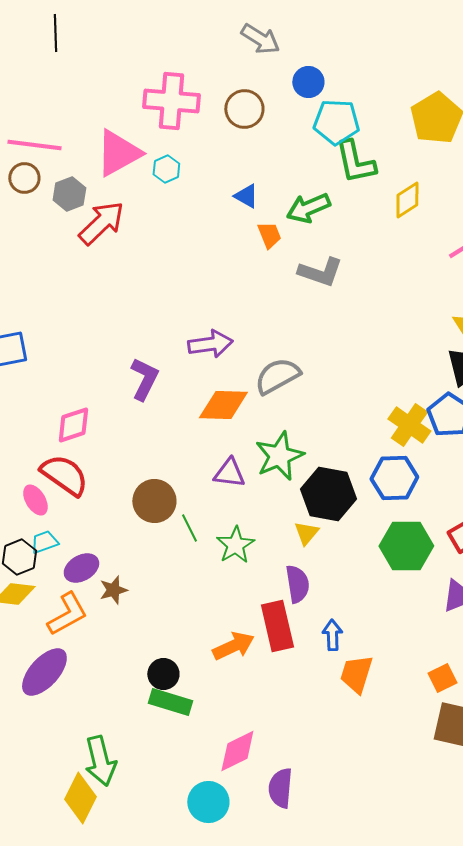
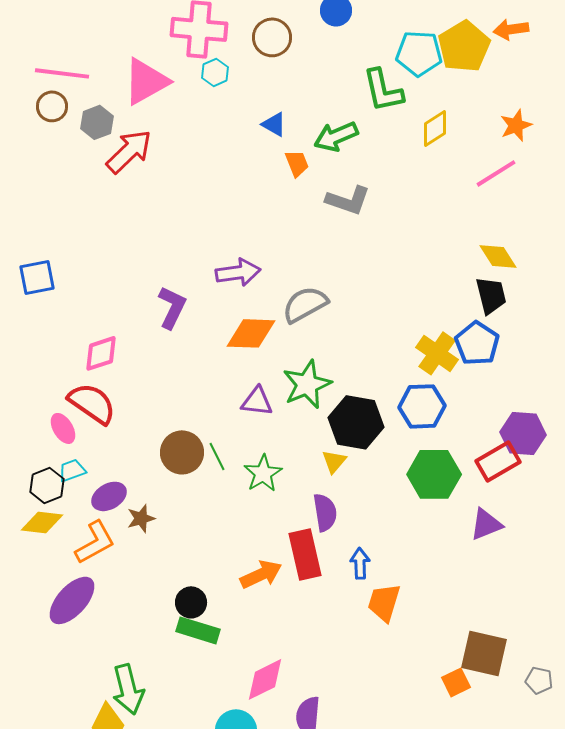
cyan pentagon: (336, 122) -> (419, 53), moved
cyan hexagon: (166, 169) -> (215, 72), moved
brown circle: (154, 501) -> (182, 452), moved
orange square: (442, 678) -> (456, 682), moved

